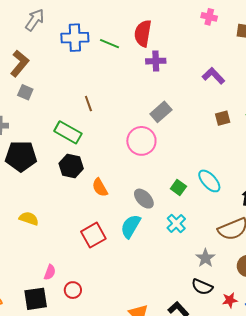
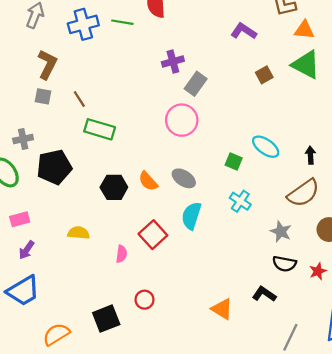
purple cross: (156, 61) -> (173, 62), moved
brown L-shape: (20, 63) -> (47, 64), moved
brown line: (88, 104) -> (79, 99), moved
black hexagon: (71, 166) -> (114, 187), moved
gray ellipse: (144, 199) -> (184, 178), moved
pink semicircle: (50, 272) -> (121, 254), moved

